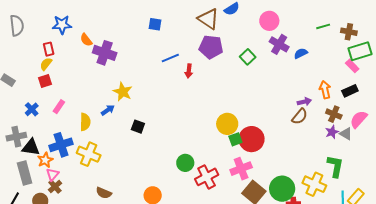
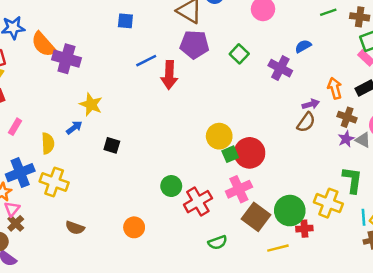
orange semicircle: (86, 40) -> (43, 44), size x1.6
purple cross: (279, 44) -> (280, 68), moved
red arrow: (189, 71) -> (169, 75), size x1.6

